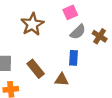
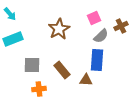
brown cross: (100, 36) -> (121, 26), moved, turned 32
blue rectangle: (74, 58) -> (97, 60), size x1.5

